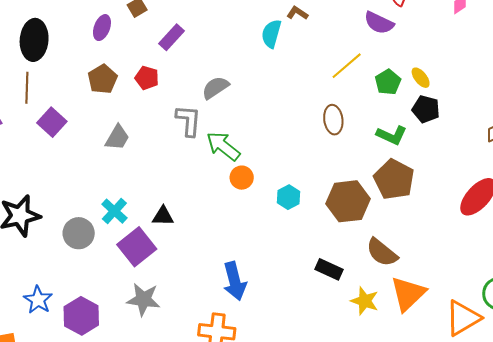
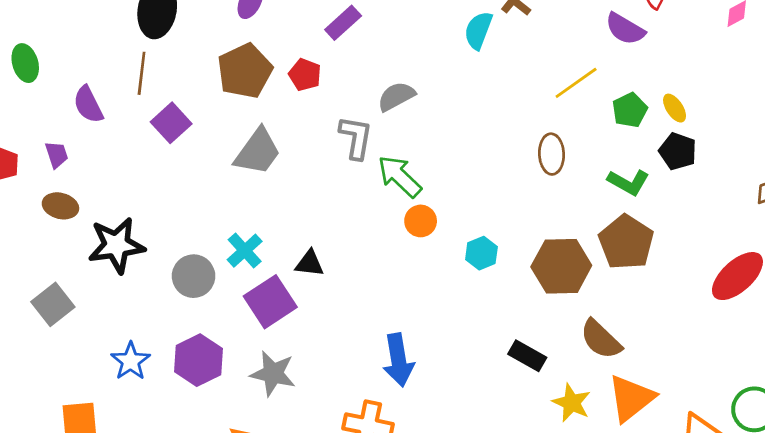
brown pentagon: (102, 79) -> (245, 71), size x1.4
gray trapezoid: (117, 138) -> (258, 152), size x1.4
purple hexagon: (81, 316) -> (198, 360), moved

